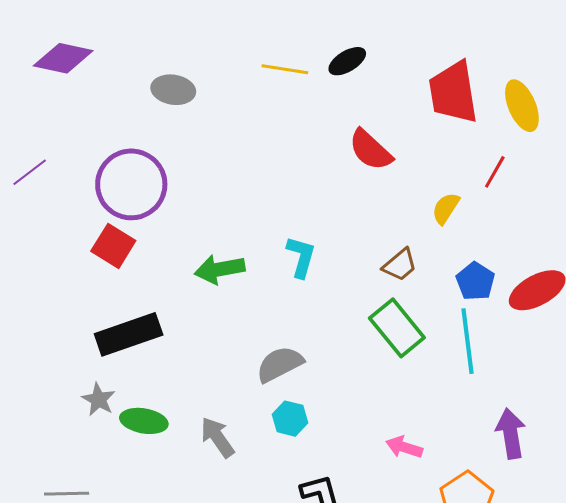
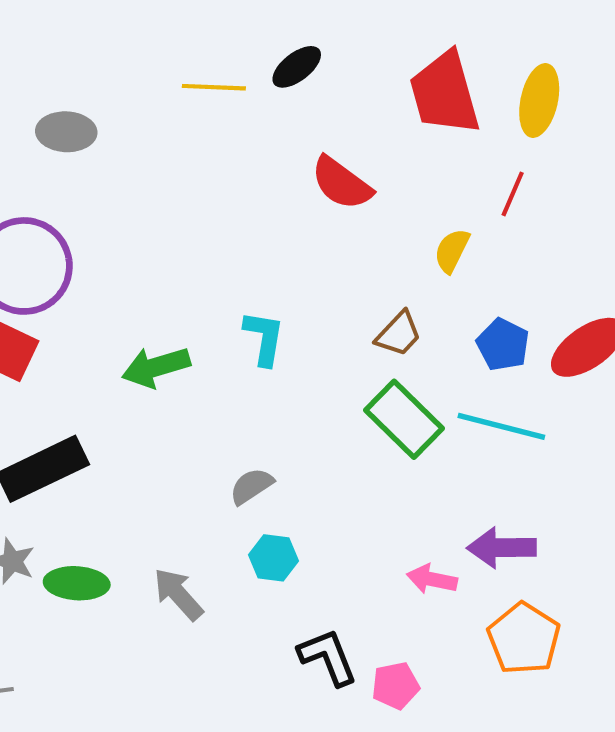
yellow ellipse: (522, 106) -> (539, 101), turned 42
cyan line: (468, 341) -> (501, 426), turned -62
gray semicircle: (280, 364) -> (251, 486), size x0.7
purple arrow: (511, 433) -> (502, 548), moved, turned -75

